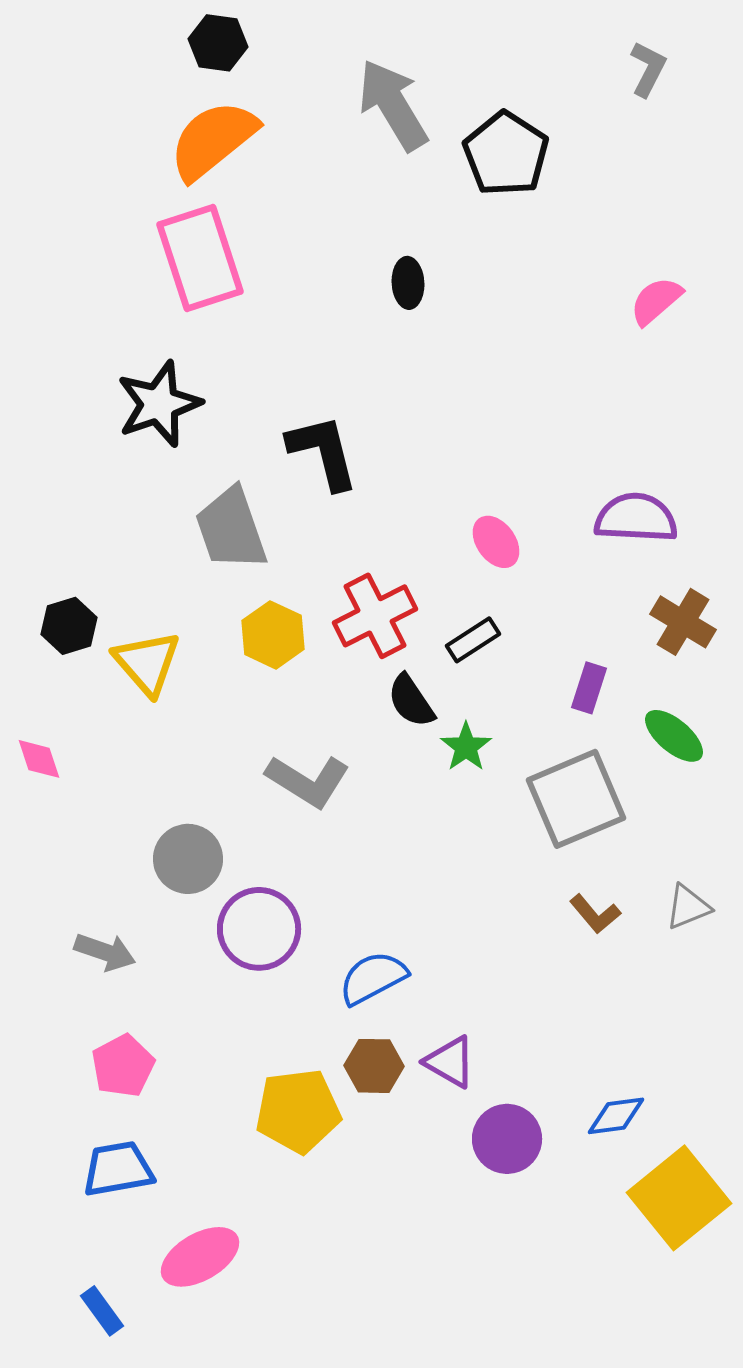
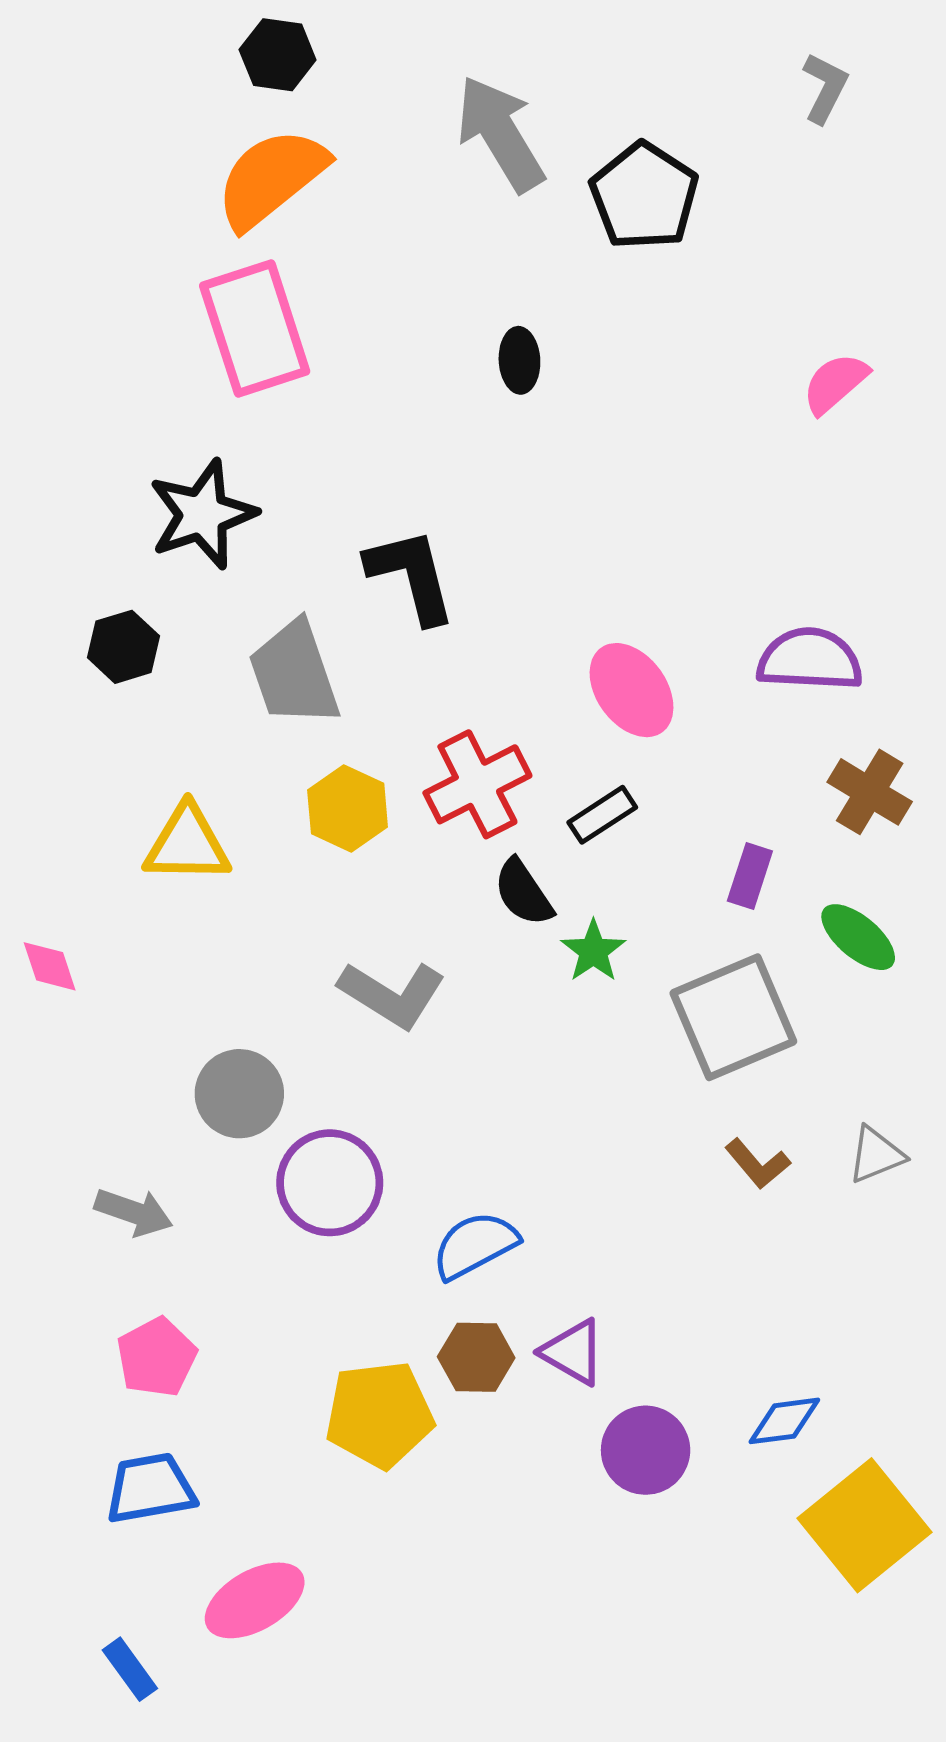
pink ellipse: (496, 542) -> (632, 690), size x1.4
black hexagon: (69, 626) -> (124, 647), moved
yellow triangle: (147, 663) -> (187, 844), turned -48

